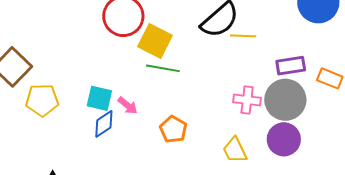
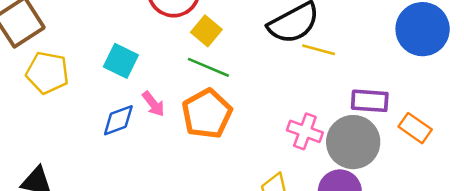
yellow square: (155, 41) -> (206, 31), size x0.7
cyan square: (99, 98) -> (121, 61), moved
orange pentagon: (173, 129) -> (207, 114), moved, size x1.4

